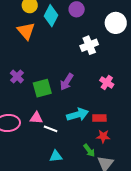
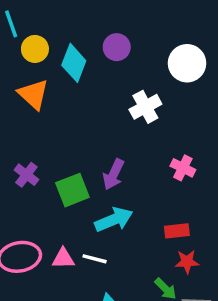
cyan arrow: (78, 115) -> (114, 220), moved
pink triangle: (36, 118) -> (63, 258), moved

